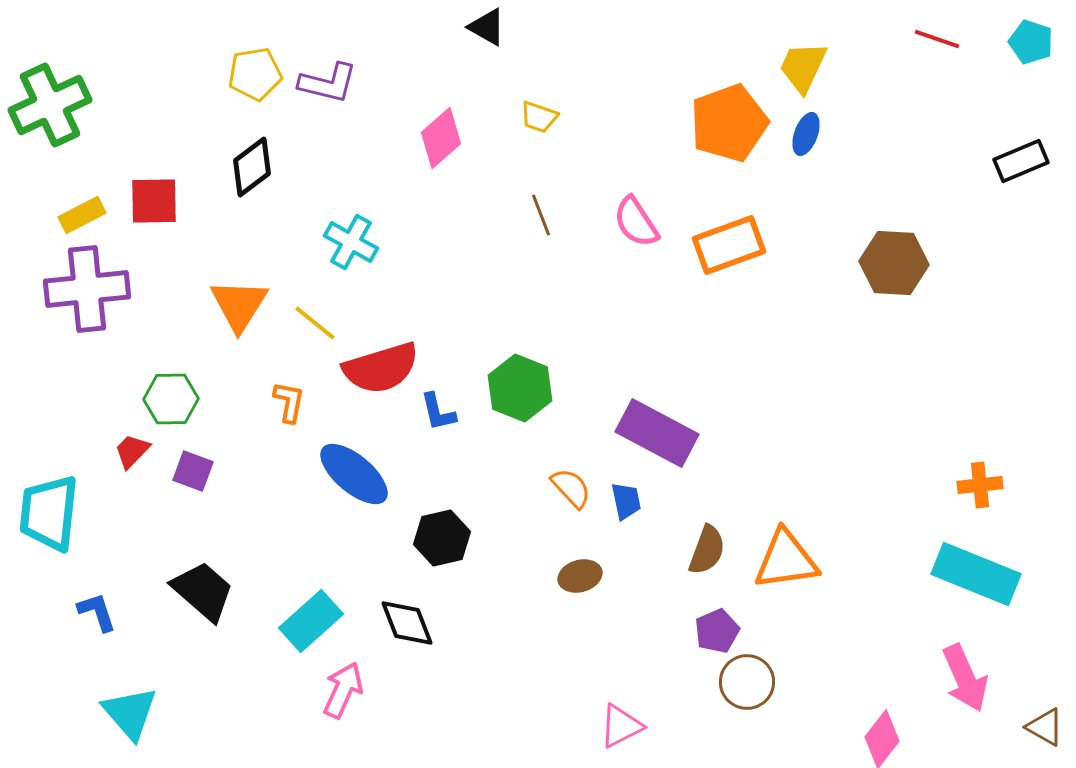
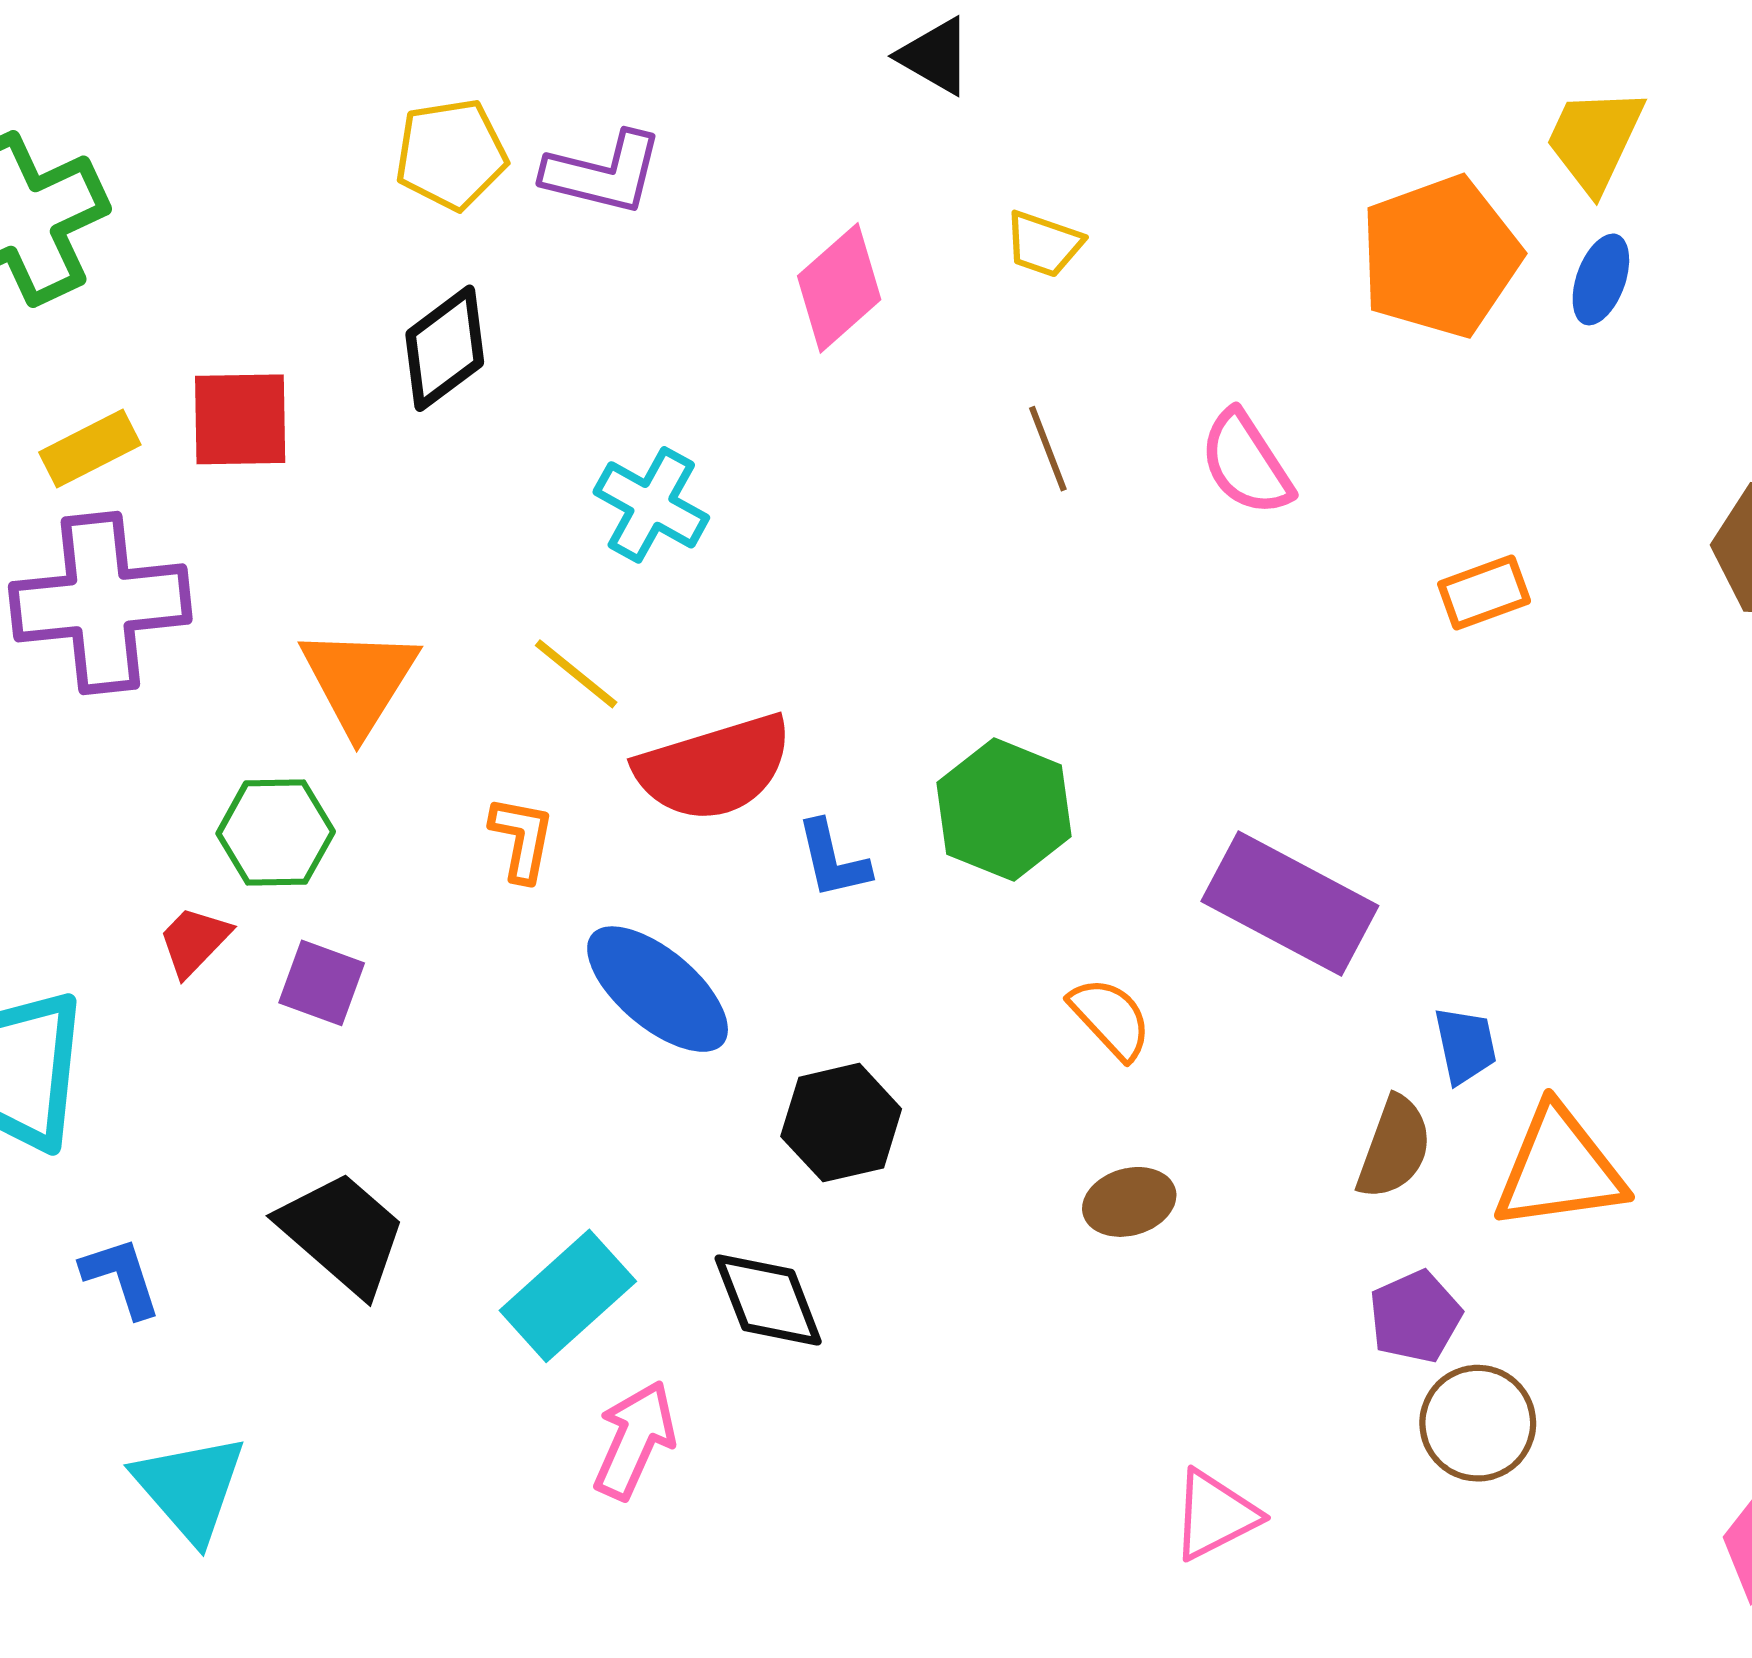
orange rectangle: (729, 245) -> (1484, 593), moved, size x0.6
orange triangle: (239, 305) -> (359, 680), moved
blue trapezoid: (626, 501) -> (1465, 1045), moved

